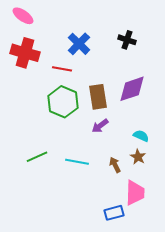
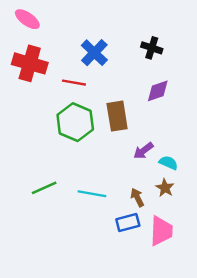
purple diamond: (132, 89) -> (158, 91), moved, size x0.7
purple arrow: (100, 126) -> (143, 151), moved
blue rectangle: (114, 213) -> (128, 223), moved

